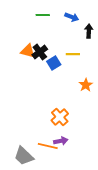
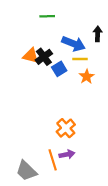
blue arrow: (72, 17) -> (73, 44), moved, size x1.5
orange star: (86, 85) -> (87, 77), moved
orange line: (48, 146) -> (53, 160), turned 60

